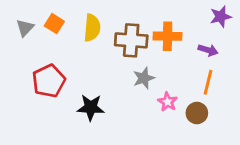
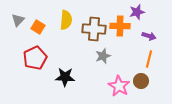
purple star: (221, 17) -> (137, 12), moved
orange square: (54, 24) -> (38, 27), moved
pink star: (168, 102) -> (119, 86), moved, size x1.5

